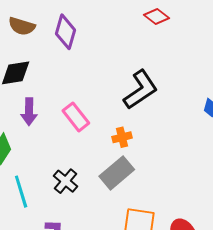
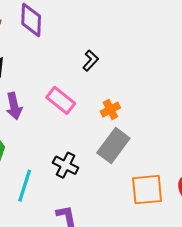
black L-shape: (141, 90) -> (91, 61), moved, size x0.5
cyan line: (21, 192) -> (25, 186), turned 48

